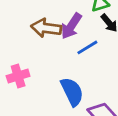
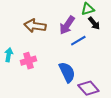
brown arrow: (46, 28) -> (35, 26), moved

